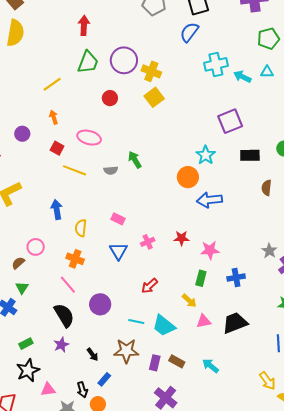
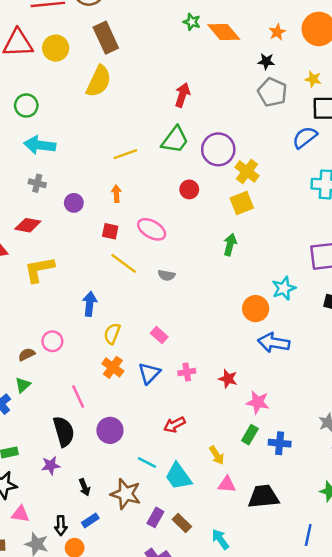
red square: (57, 148) -> (110, 231), turned -32
green arrow: (135, 160) -> (230, 245), moved, turned 30
orange cross: (75, 259) -> (113, 367), moved
green rectangle: (201, 278) -> (250, 435), moved

